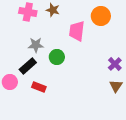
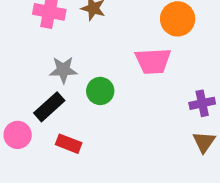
pink trapezoid: (77, 31) -> (153, 61), moved, turned -100
purple cross: (115, 64) -> (202, 103), turned 32

